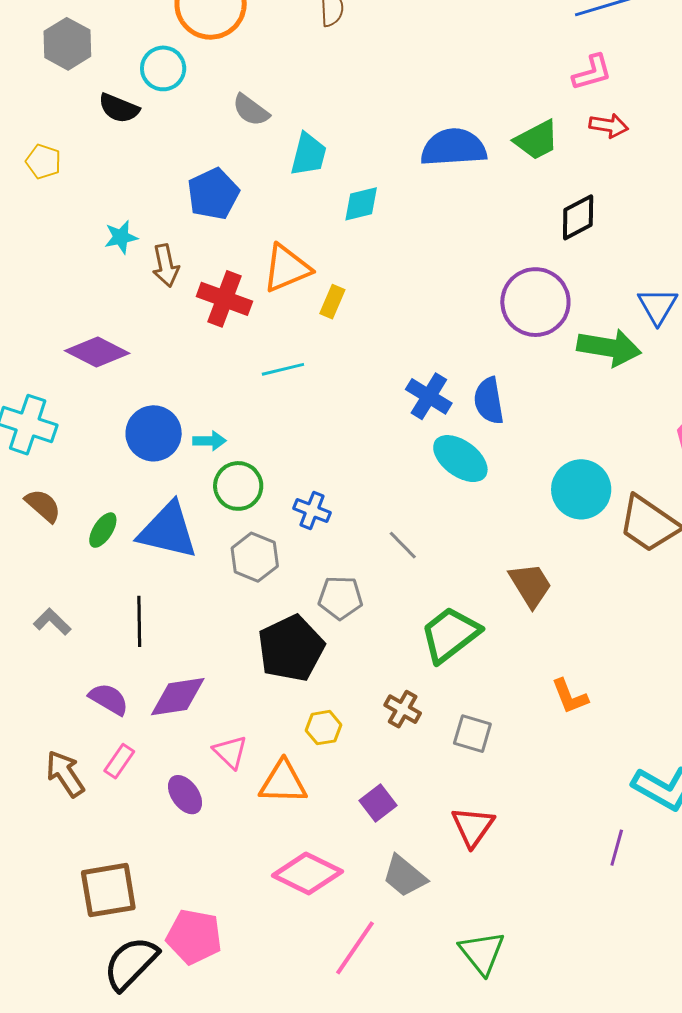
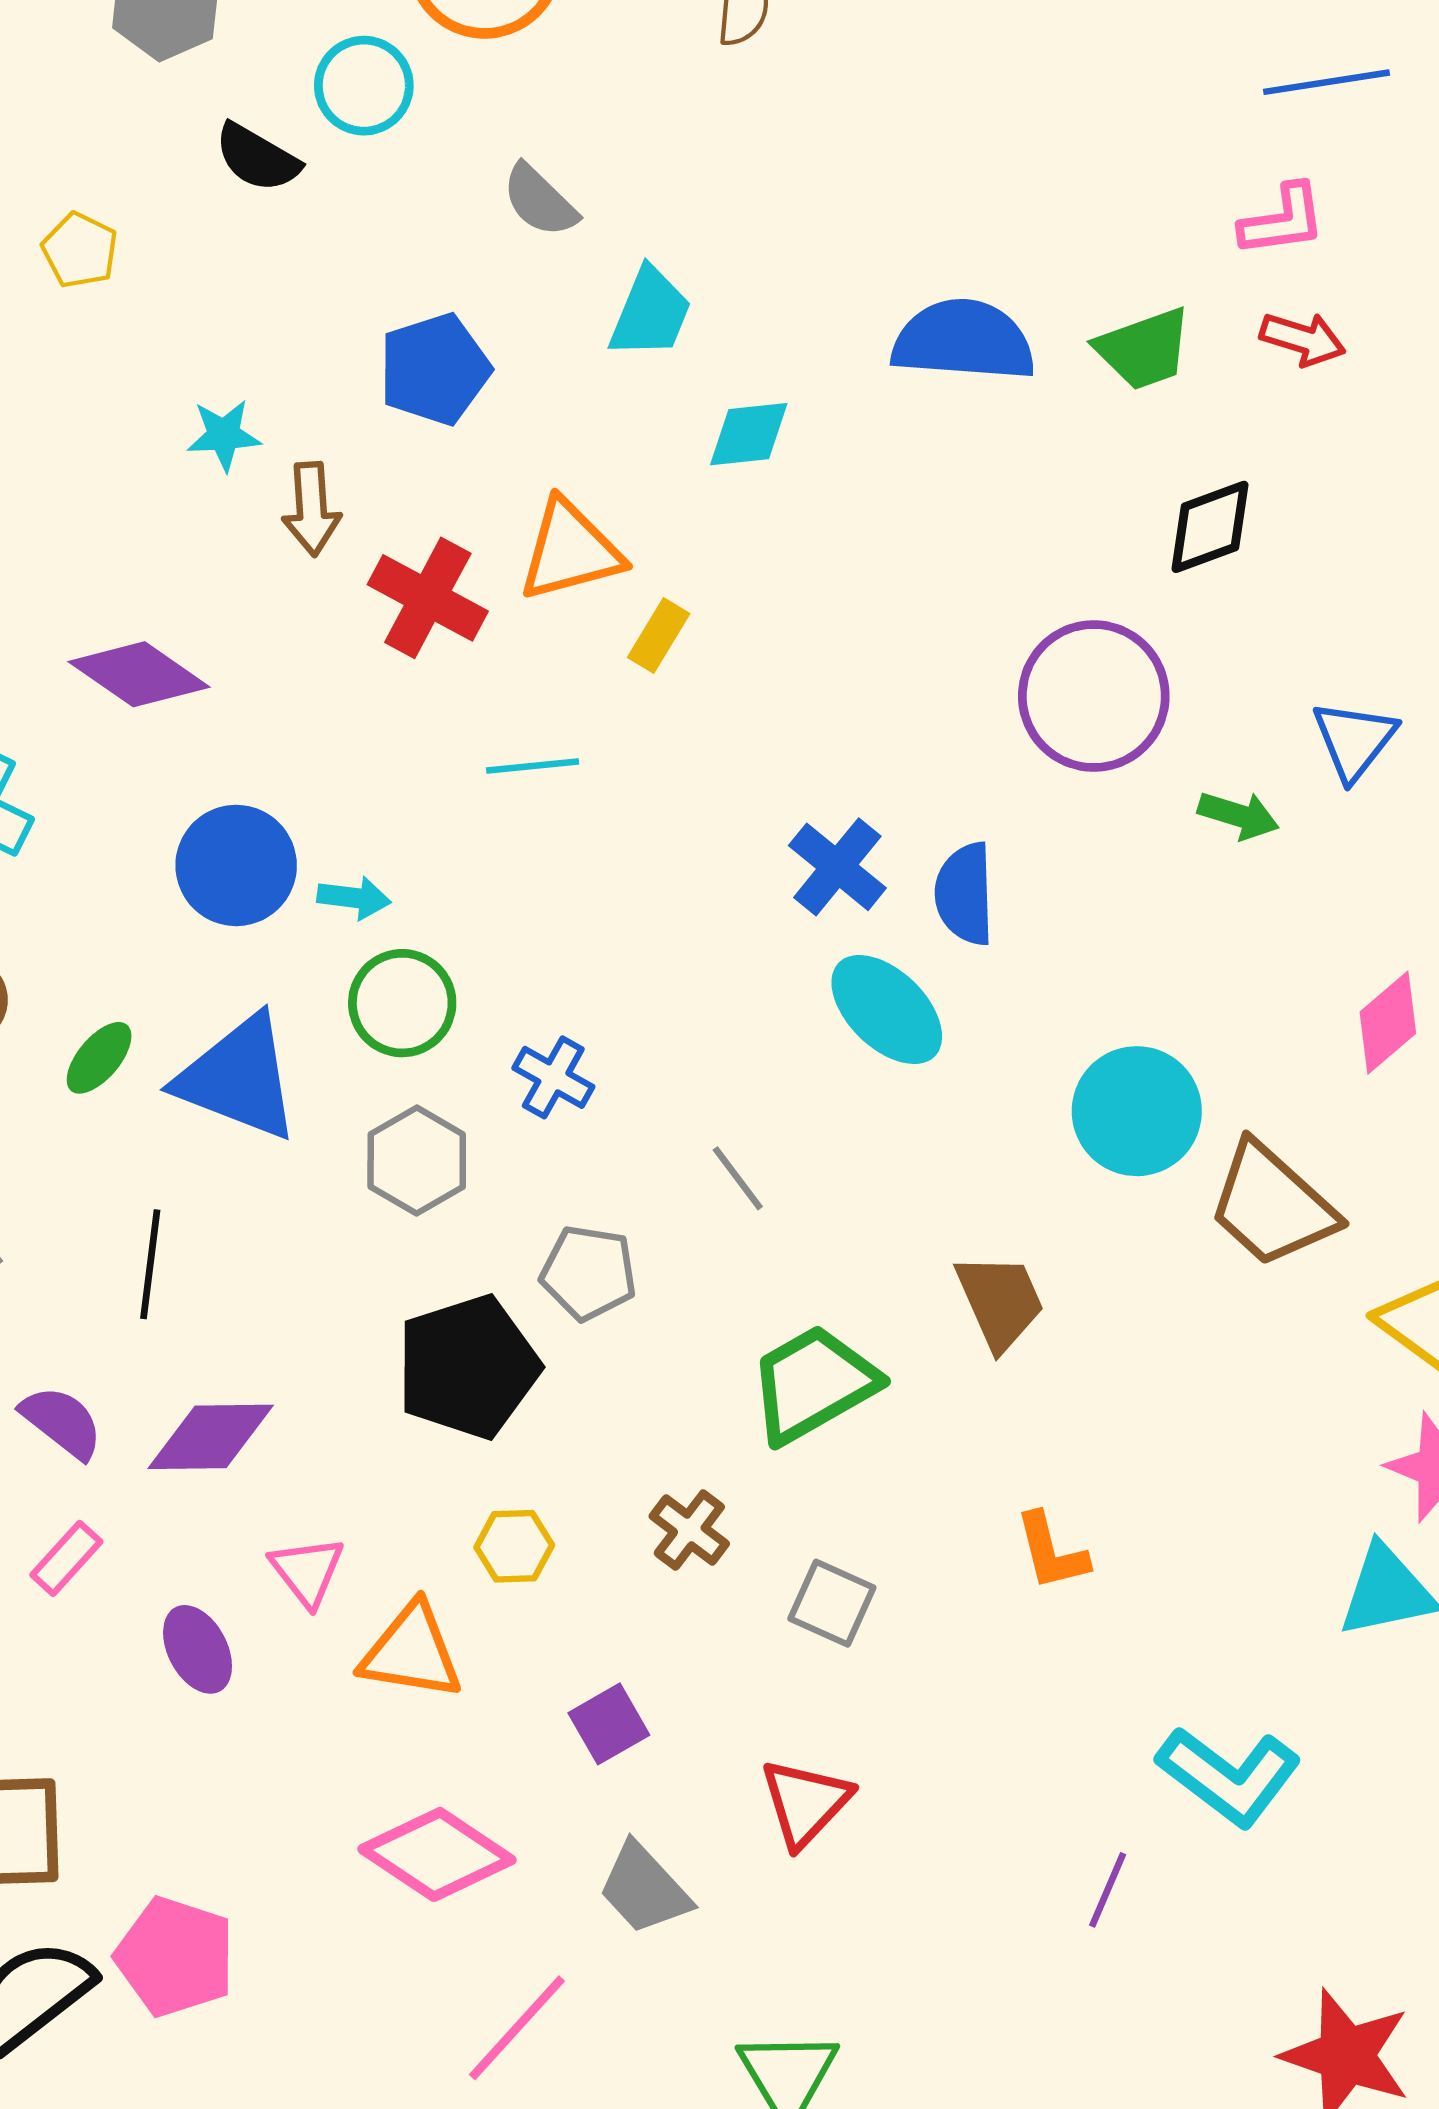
green arrow: (609, 348) -> (1238, 815), size x0.6

